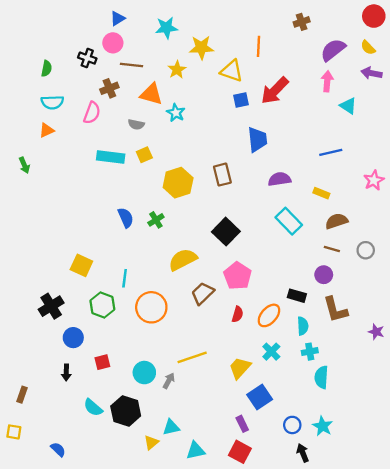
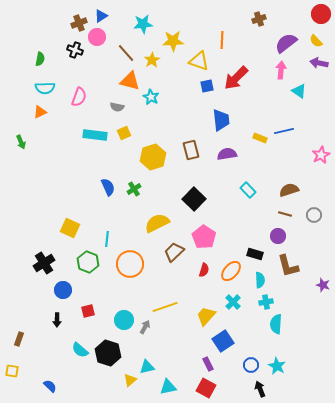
brown line: (132, 65) -> (126, 53), moved, turned 42
brown cross: (109, 88) -> (79, 23), moved
purple semicircle: (279, 179) -> (227, 154), moved
yellow rectangle: (321, 193) -> (260, 138), moved
cyan rectangle: (289, 221) -> (248, 190), size x0.7

